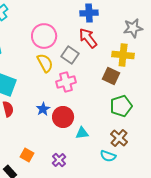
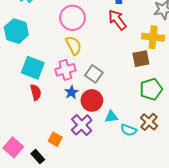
gray square: (70, 55) -> (94, 74), moved
brown square: (111, 76) -> (141, 59), turned -36
pink cross: (66, 82) -> (65, 70), moved
cyan semicircle: (108, 156) -> (129, 130), moved
purple cross: (59, 160) -> (82, 125), moved, size x1.5

